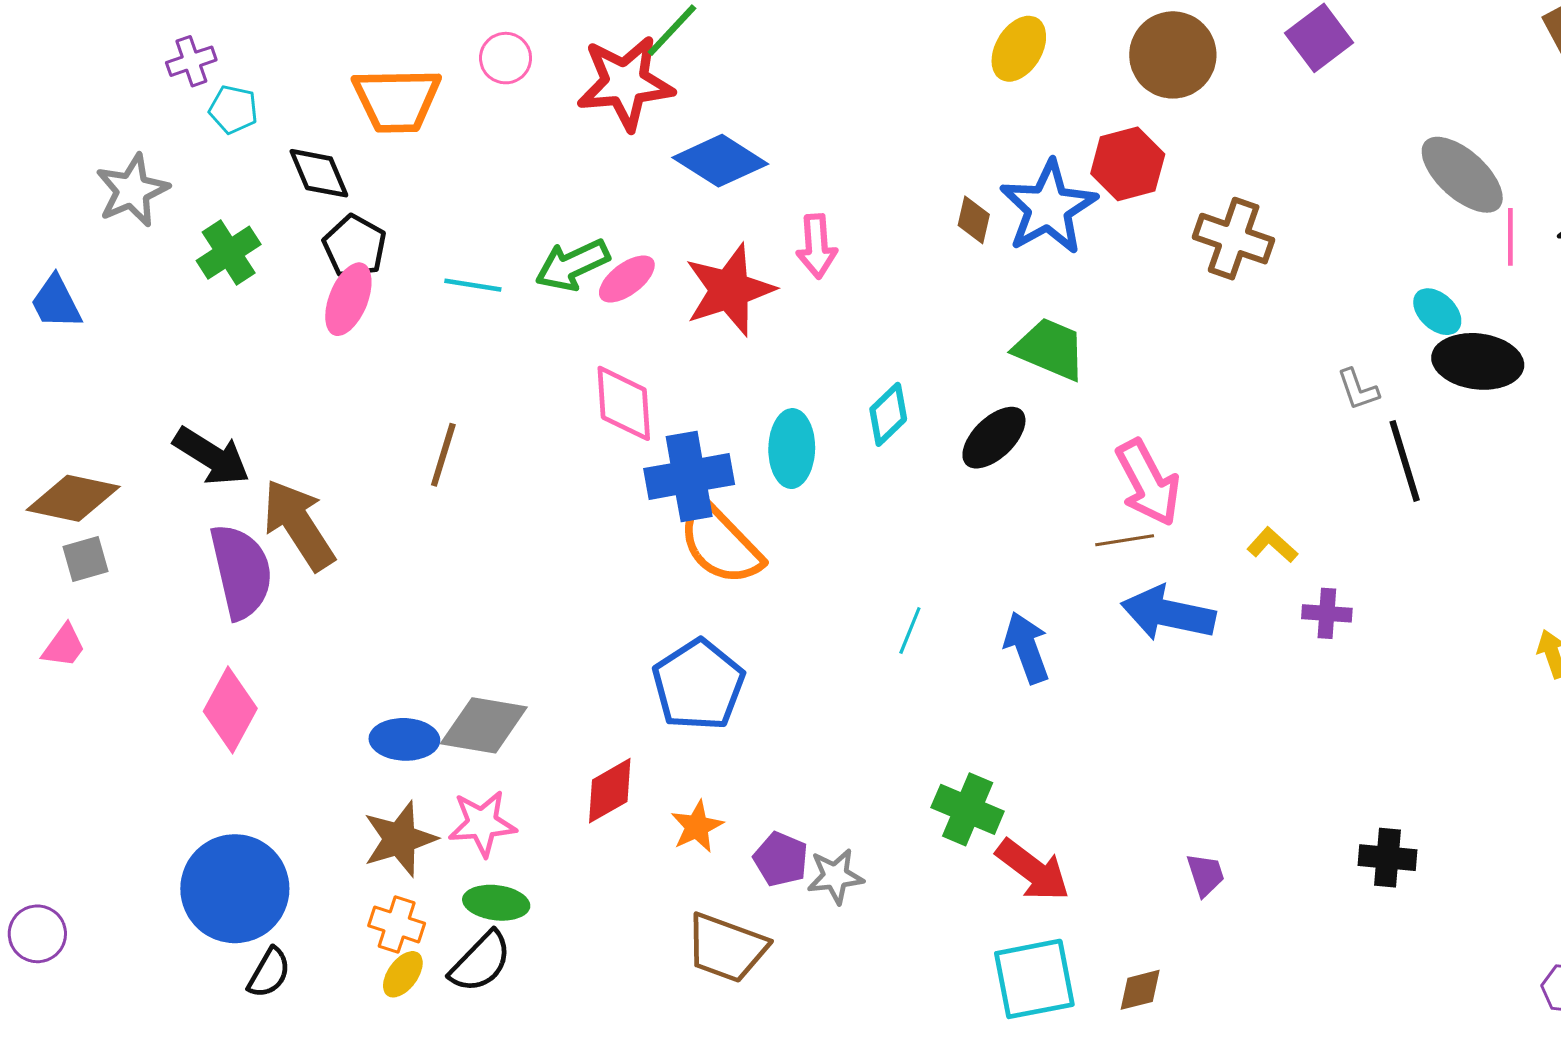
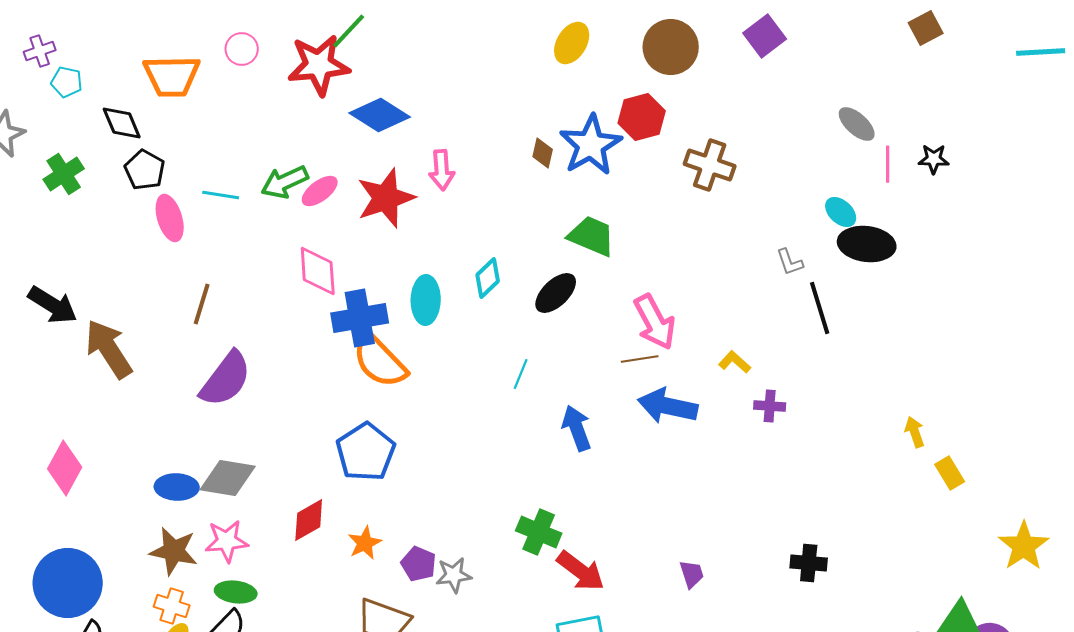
gray ellipse: (1462, 175) -> (857, 124), size x0.7
pink ellipse: (348, 299) -> (170, 218), moved, turned -39
purple semicircle: (241, 571) -> (226, 379), moved, turned 50
cyan line: (910, 631) -> (521, 374), moved
brown star: (400, 839) -> (174, 551), turned 30

